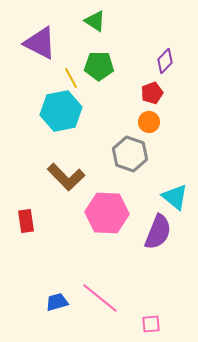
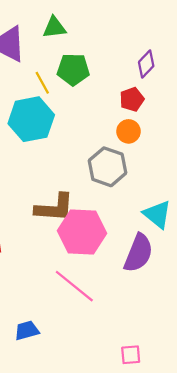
green triangle: (95, 21) -> (54, 27), moved, turned -40
brown L-shape: (66, 177) -> (54, 208), moved, turned -42
pink line: (100, 298) -> (74, 286), moved

